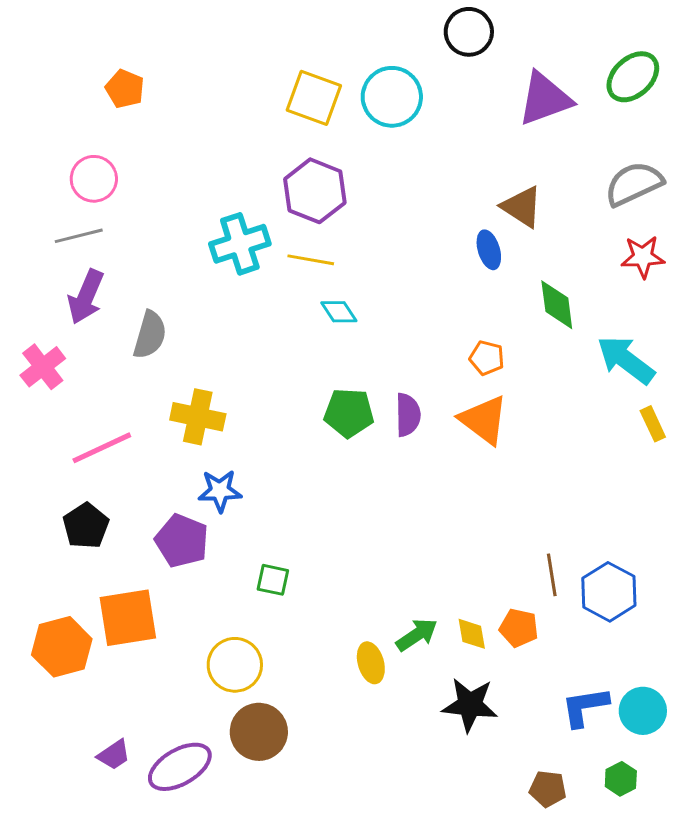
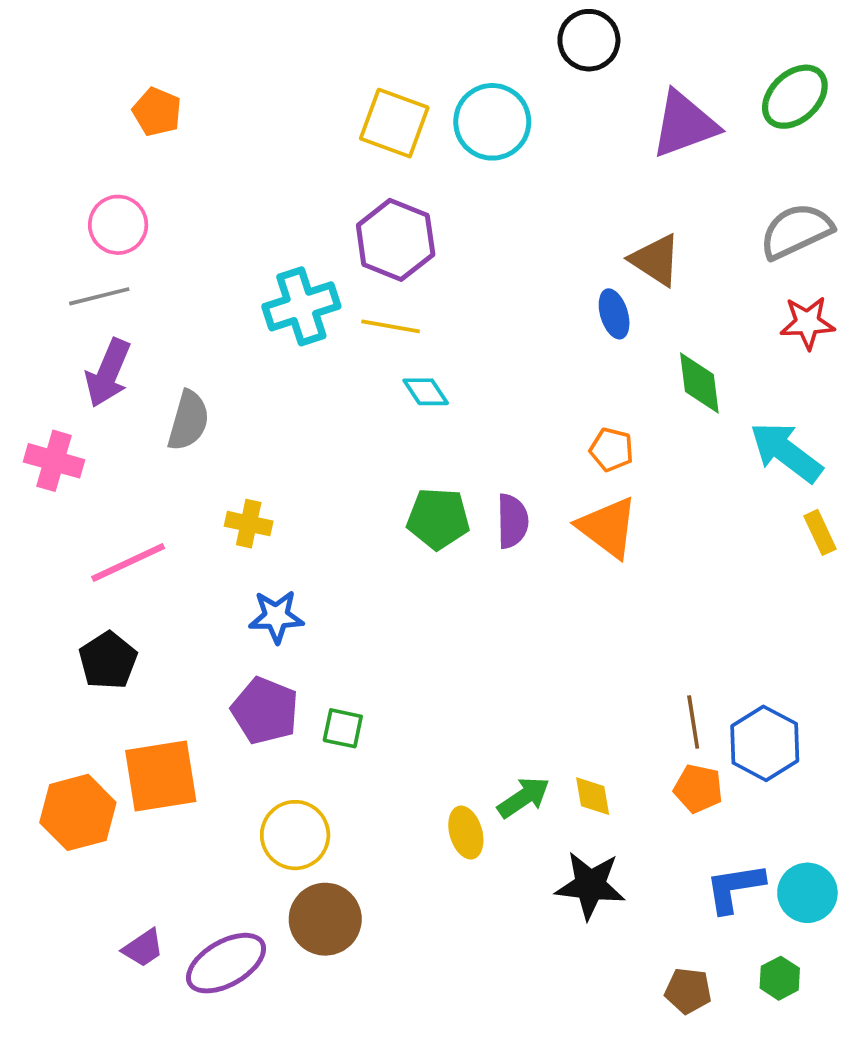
pink cross: (43, 367) -> (54, 461), turned -36
yellow cross: (198, 417) -> (249, 524), size x0.7
purple pentagon: (182, 541) -> (265, 711), moved
orange pentagon: (519, 628) -> (698, 789), moved

